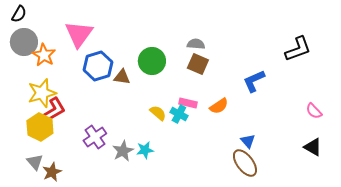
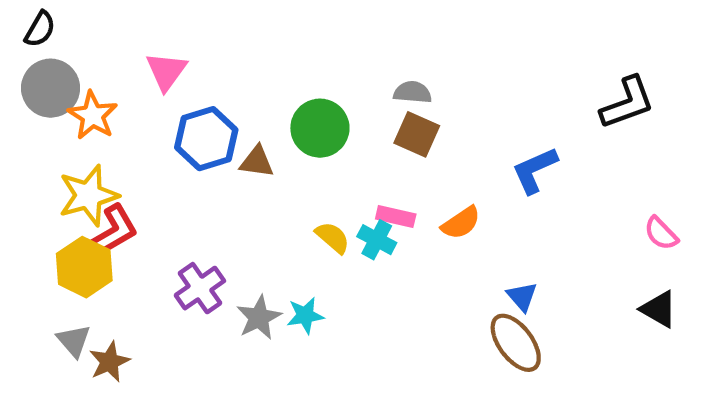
pink triangle: (79, 34) -> (166, 71), size x0.7

